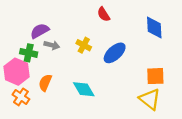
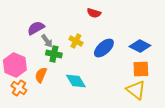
red semicircle: (104, 14) -> (94, 13), turned -40
blue diamond: (154, 28) -> (140, 46), moved, turned -60
gray arrow: (52, 45) -> (47, 41), turned 40
green cross: (29, 53) -> (54, 54), moved

